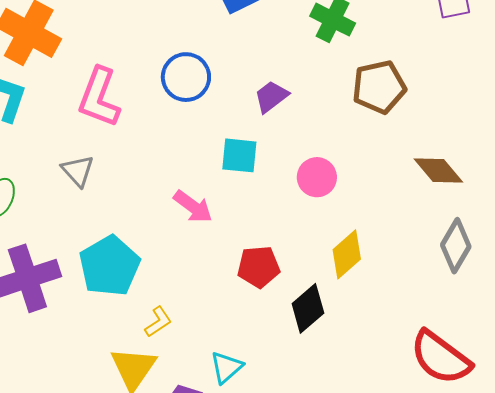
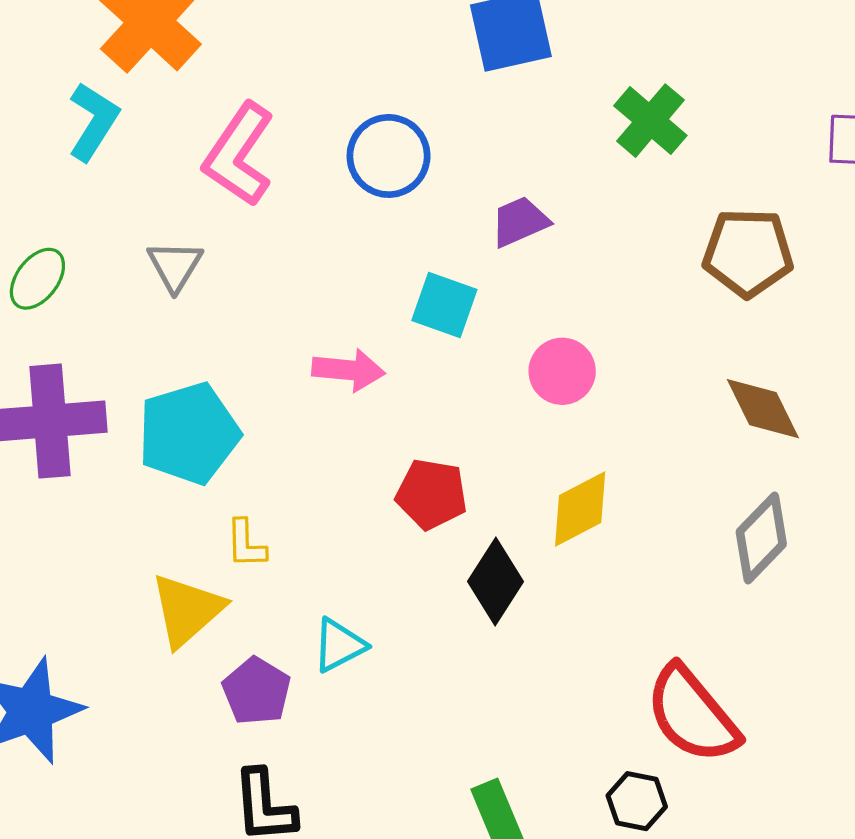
brown pentagon: (379, 87) -> (748, 253), moved
pink arrow: (193, 207) -> (348, 370), turned -45
black diamond: (308, 308) -> (495, 582), turned -30
yellow L-shape: (158, 322) -> (246, 544), turned 108

